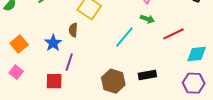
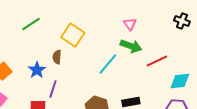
green arrow: (147, 19) -> (131, 46), size x1.5

